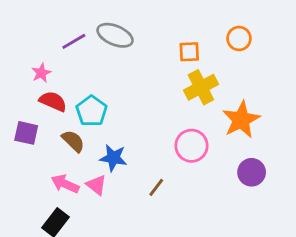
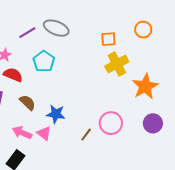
cyan pentagon: (91, 111) -> (44, 61), moved
pink circle: (191, 146) -> (111, 123), moved

